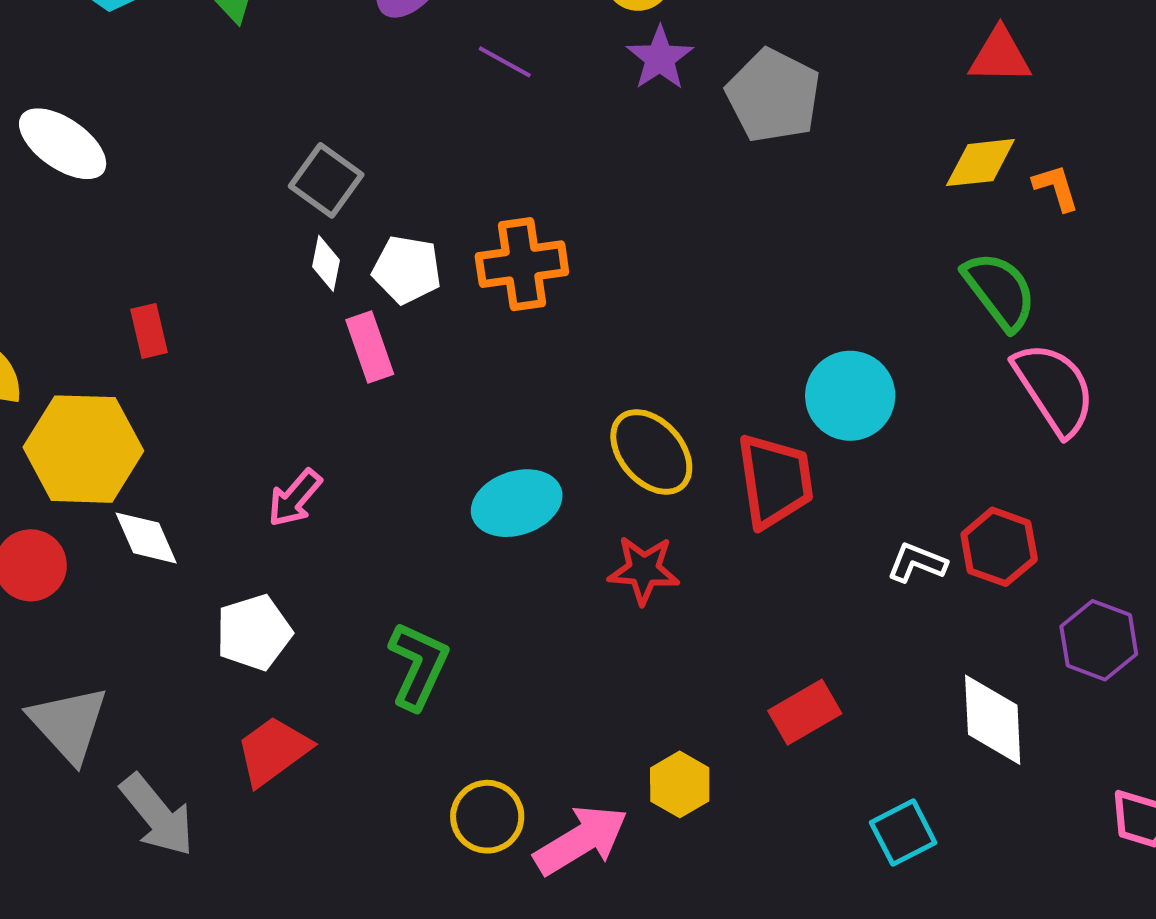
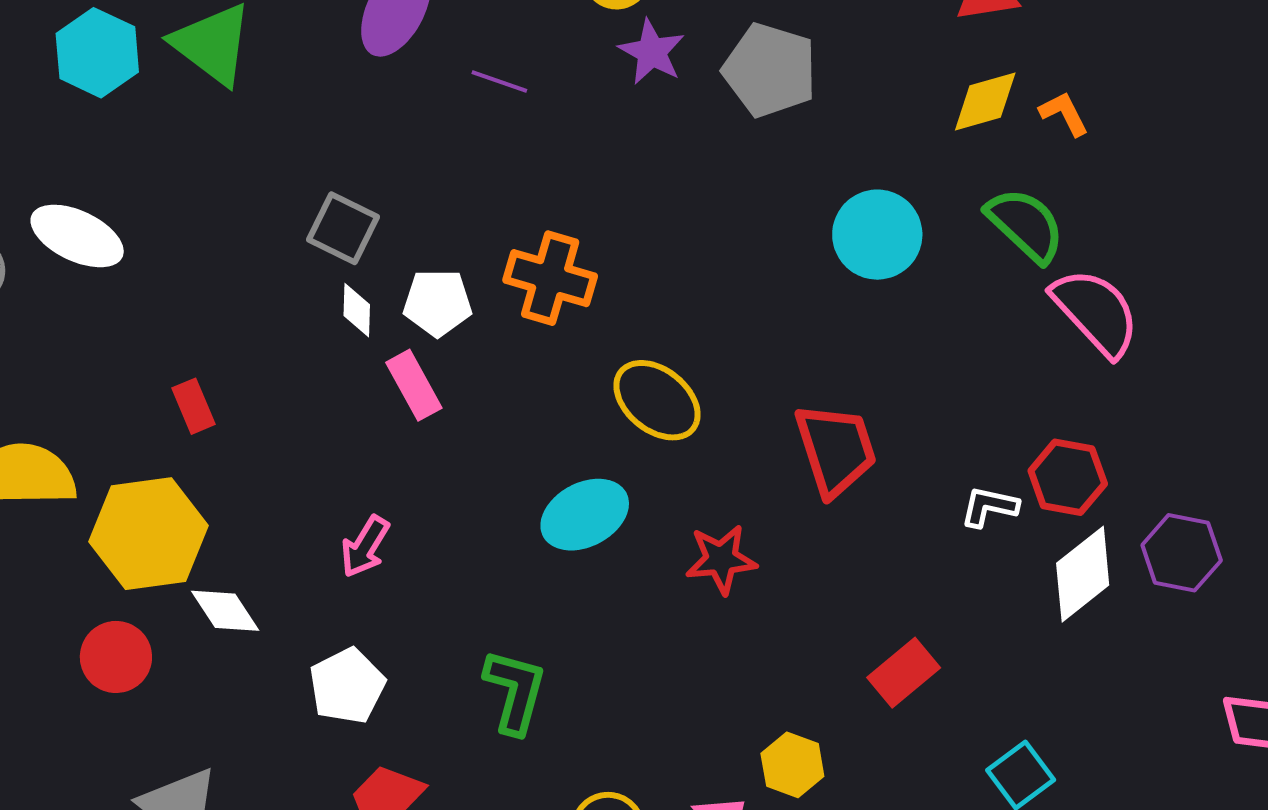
orange cross: (522, 264) -> (550, 278), turned 34
cyan circle: (850, 396) -> (877, 235), moved
yellow ellipse: (651, 452) -> (657, 400), moved
white diamond: (993, 720) -> (1083, 574), moved, turned 64

